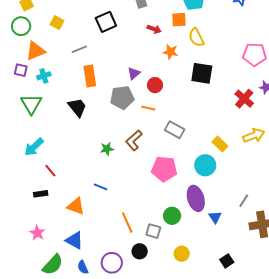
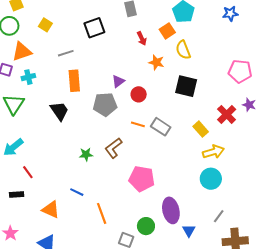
orange square: (179, 20) -> (167, 31), turned -35
red arrow: (154, 29) -> (142, 38), turned 40
orange line: (148, 108) -> (138, 124), moved
gray rectangle: (175, 130) -> (161, 127), moved
yellow arrow: (254, 136) -> (213, 152), moved
yellow rectangle: (220, 144) -> (201, 129), moved
cyan circle: (205, 165) -> (211, 179), moved
orange line: (127, 223) -> (102, 213), moved

